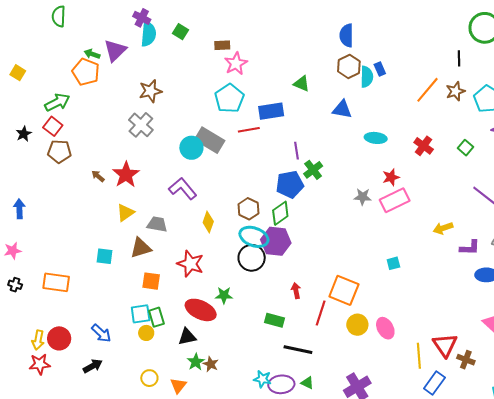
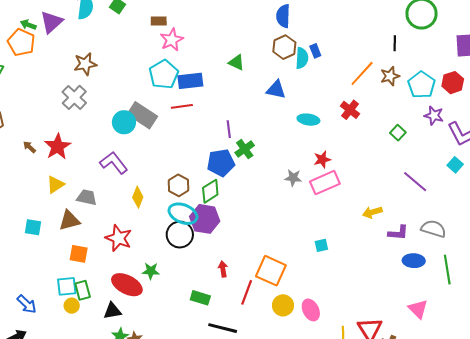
blue rectangle: (271, 111) -> (190, 81), moved
red cross: (424, 146) -> (350, 110), moved

